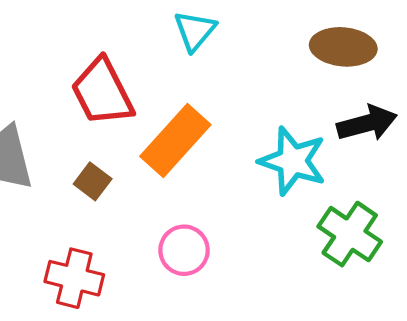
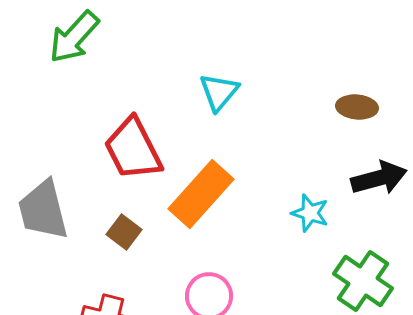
brown ellipse: (343, 47) -> (357, 107), size x0.7
cyan star: (293, 161) -> (310, 213), size x0.6

